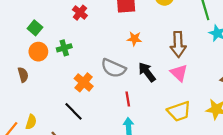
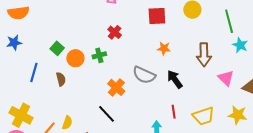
red cross: (80, 13) -> (115, 32), moved
green square: (35, 28) -> (57, 48), moved
pink triangle: (179, 73) -> (226, 78), moved
red line: (128, 99) -> (174, 112), moved

